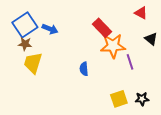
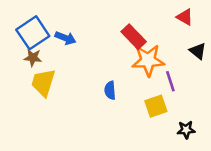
yellow square: (119, 99) -> (156, 106), moved

